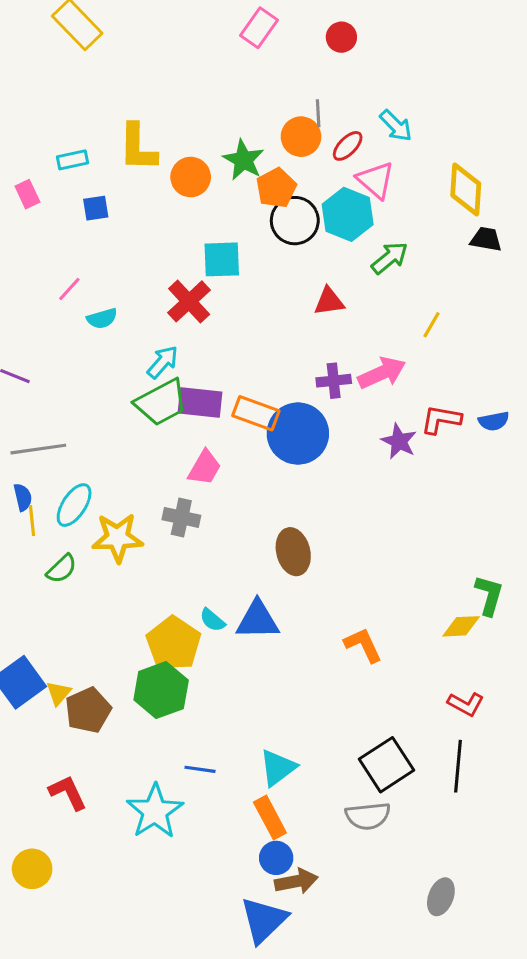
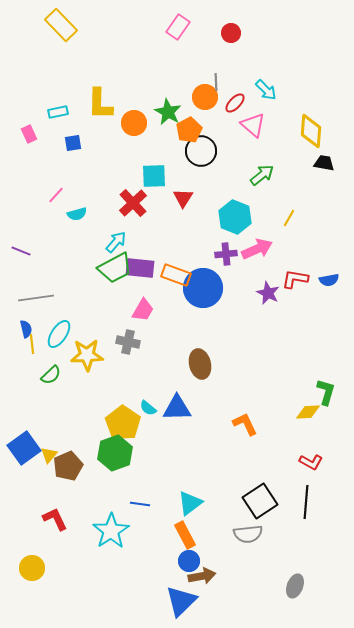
cyan hexagon: (348, 214) -> (235, 217), moved
red triangle: (329, 301) -> (183, 198), moved, turned -50

